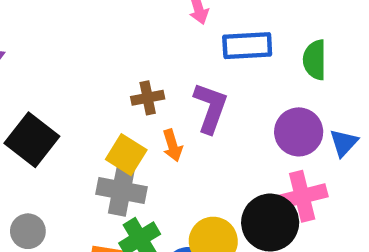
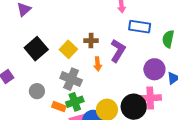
yellow square: (126, 155) -> (68, 49), moved
gray circle: (28, 231) -> (37, 91), moved

